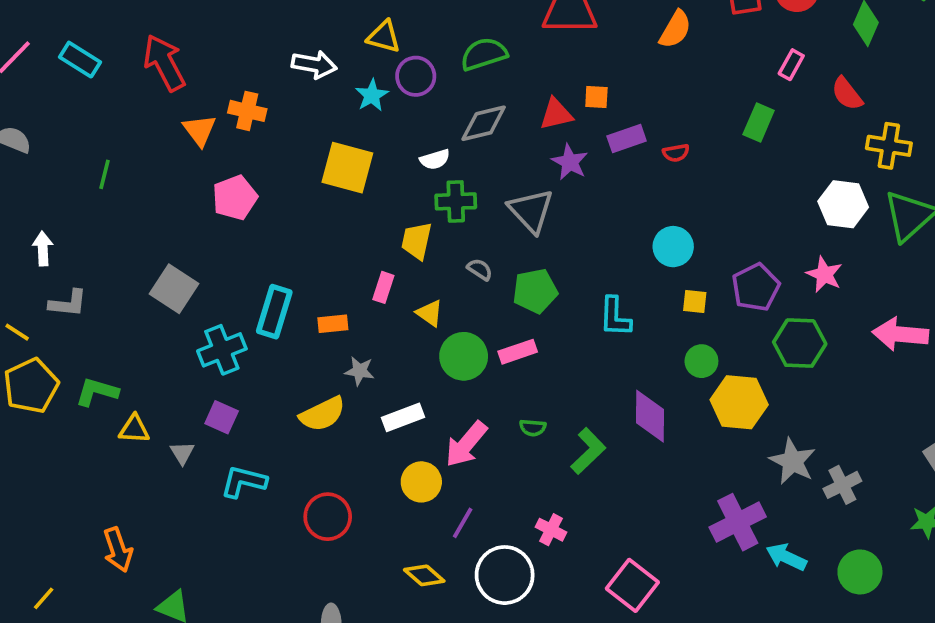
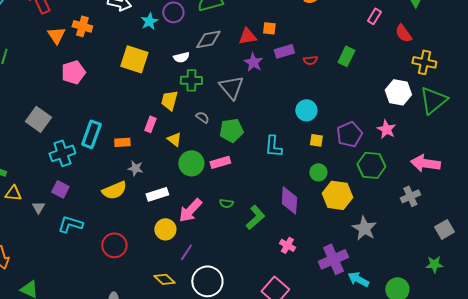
green rectangle: (759, 122) -> (346, 56), moved
gray cross: (842, 485) -> (410, 196), moved
pink cross: (551, 530) -> (287, 245), moved

